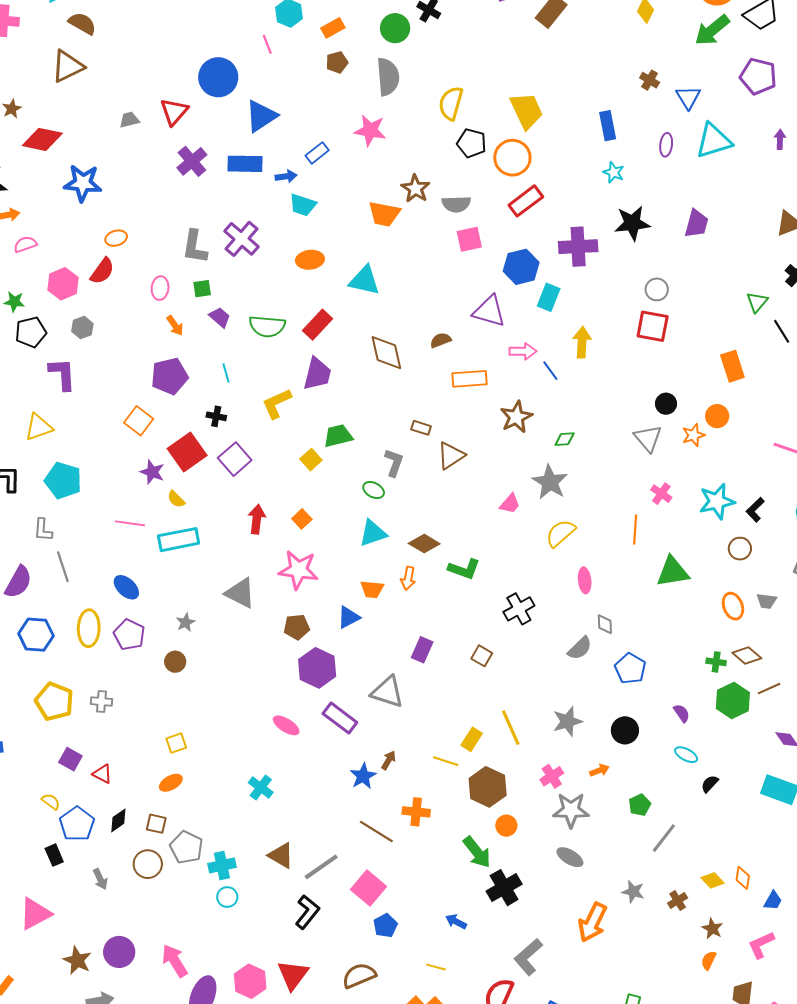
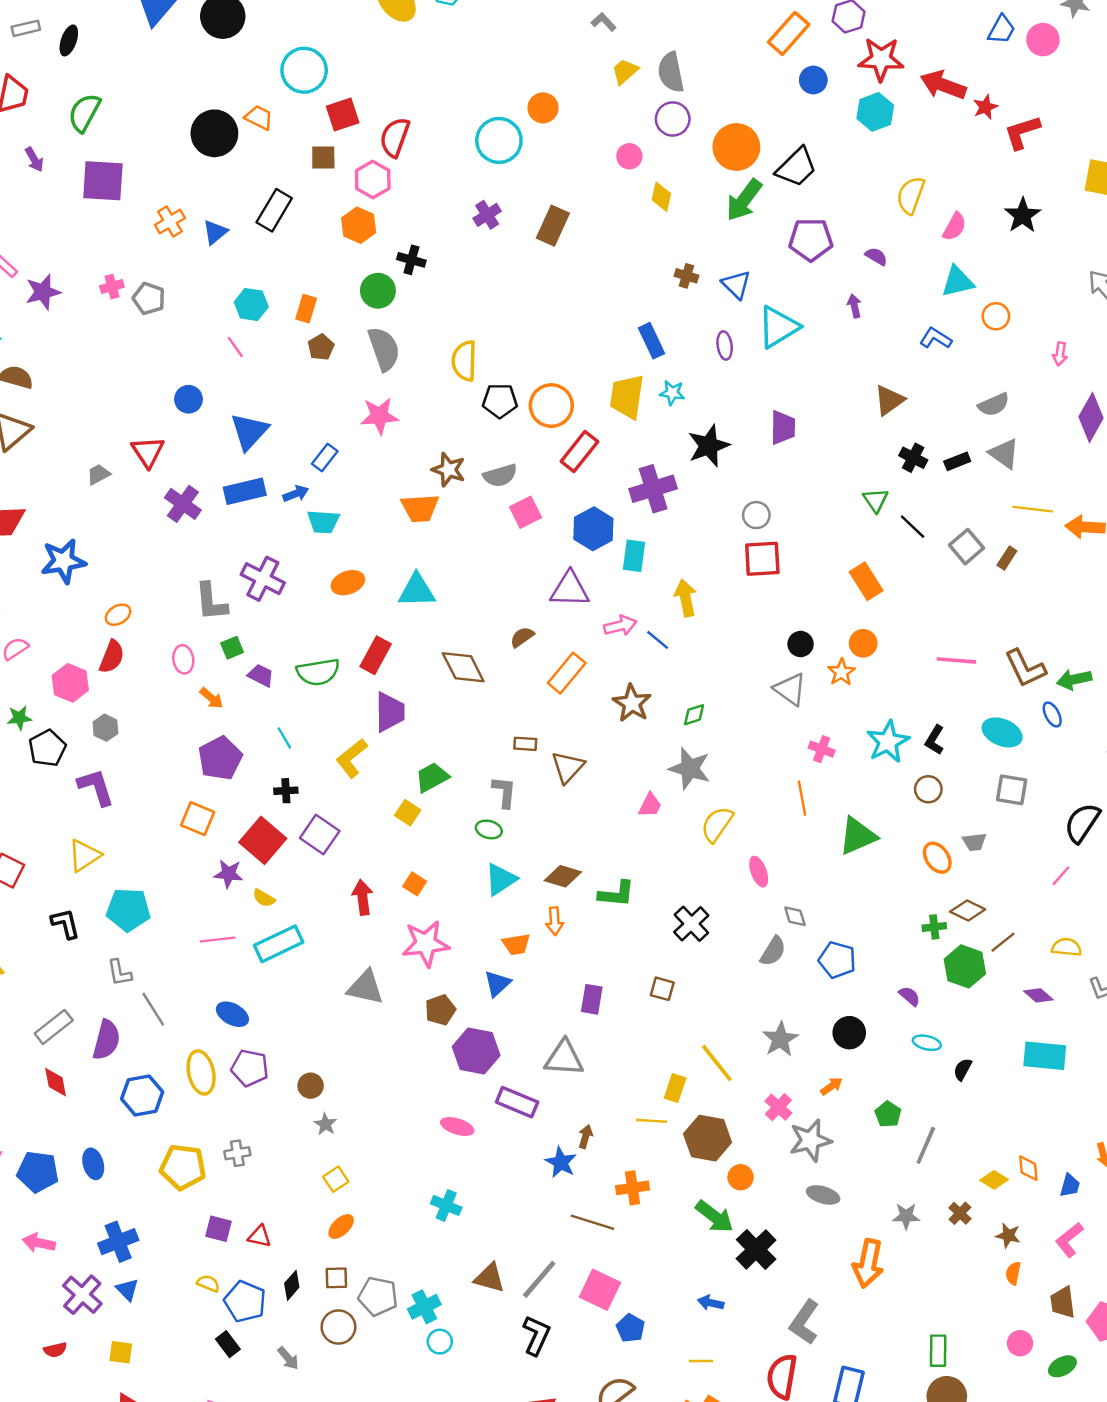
orange rectangle: (333, 28) -> (306, 309), turned -30
blue circle: (218, 77) -> (188, 399), size x0.6
yellow trapezoid: (527, 111) -> (627, 397), moved, turned -132
orange rectangle: (469, 379) -> (567, 673), turned -32
gray star: (186, 622) -> (325, 1124), moved

